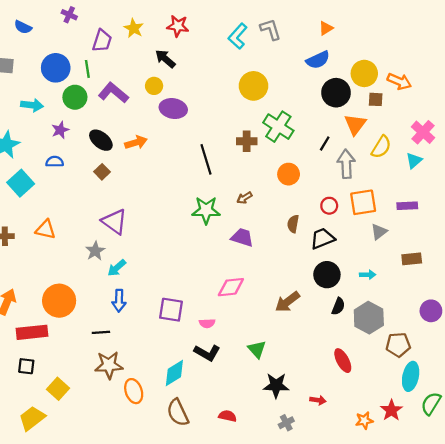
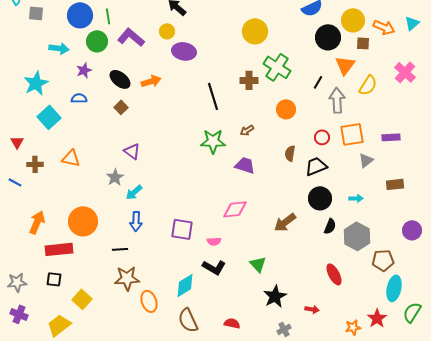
cyan triangle: (414, 161) -> (412, 23), moved
purple triangle: (114, 222) -> (132, 151), size x0.7
black star: (276, 385) -> (275, 296), turned -30

